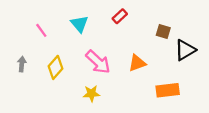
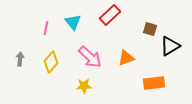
red rectangle: (120, 16) -> (110, 15), size x1.5
pink line: (41, 30) -> (46, 28), moved, turned 48

